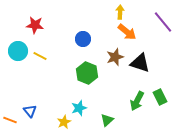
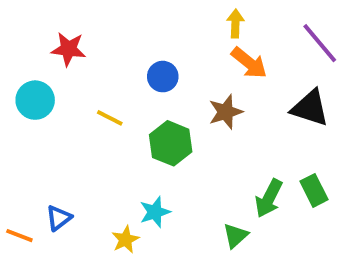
yellow line: (40, 56) -> (110, 118), moved
black triangle: (140, 63) -> (310, 108), moved
blue triangle: (30, 111) -> (59, 218), turned 32
green triangle: (107, 120) -> (235, 236), moved

